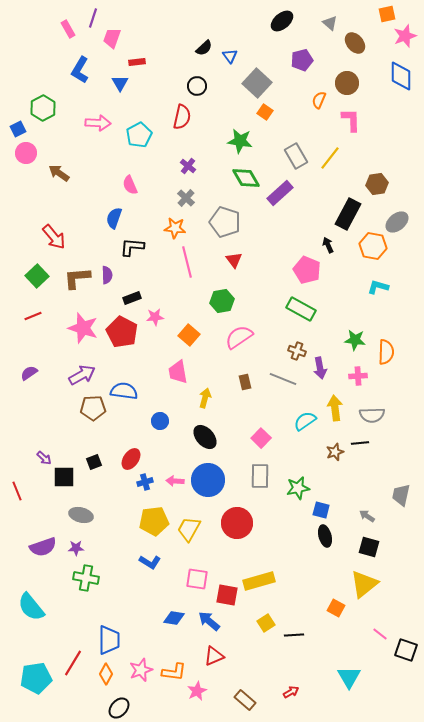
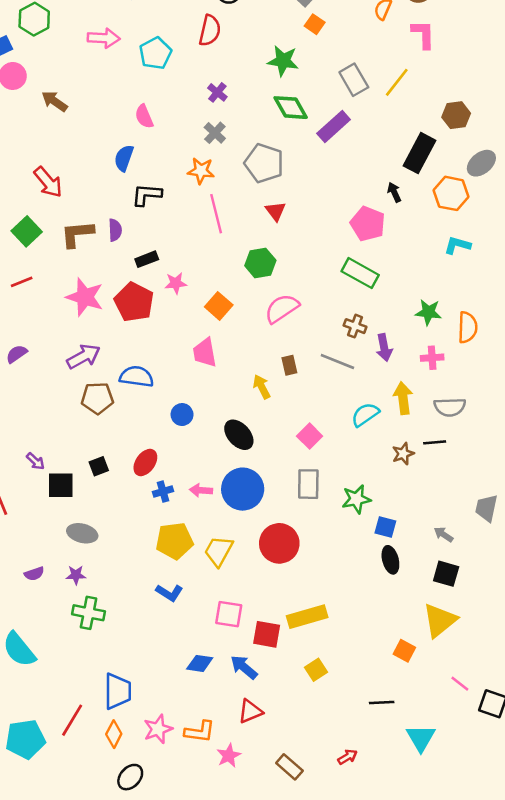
yellow arrow: (205, 398) -> (262, 387), moved, turned -42
purple semicircle: (43, 547) -> (34, 574), size x0.6
black line: (294, 635) -> (382, 703), moved

